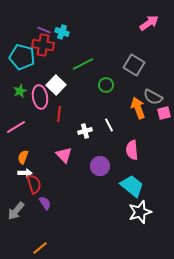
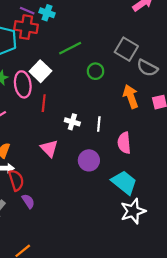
gray semicircle: (153, 97) -> (147, 68), moved
white line: (109, 125) -> (99, 124), moved, turned 32
white cross: (85, 131) -> (72, 122), turned 32

